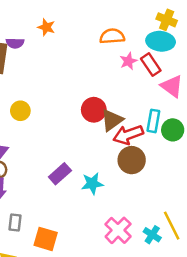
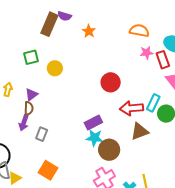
orange star: (46, 27) -> (89, 31), moved
brown triangle: (112, 120) -> (140, 131), moved
brown circle: (132, 160) -> (109, 150), moved
purple rectangle: (60, 174) -> (93, 123), moved
gray rectangle: (15, 222) -> (42, 134), moved

